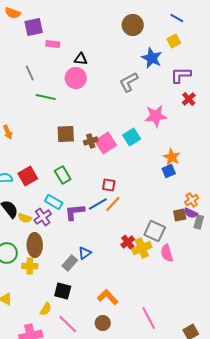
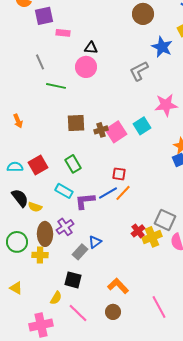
purple cross: (43, 217) -> (65, 227), moved

